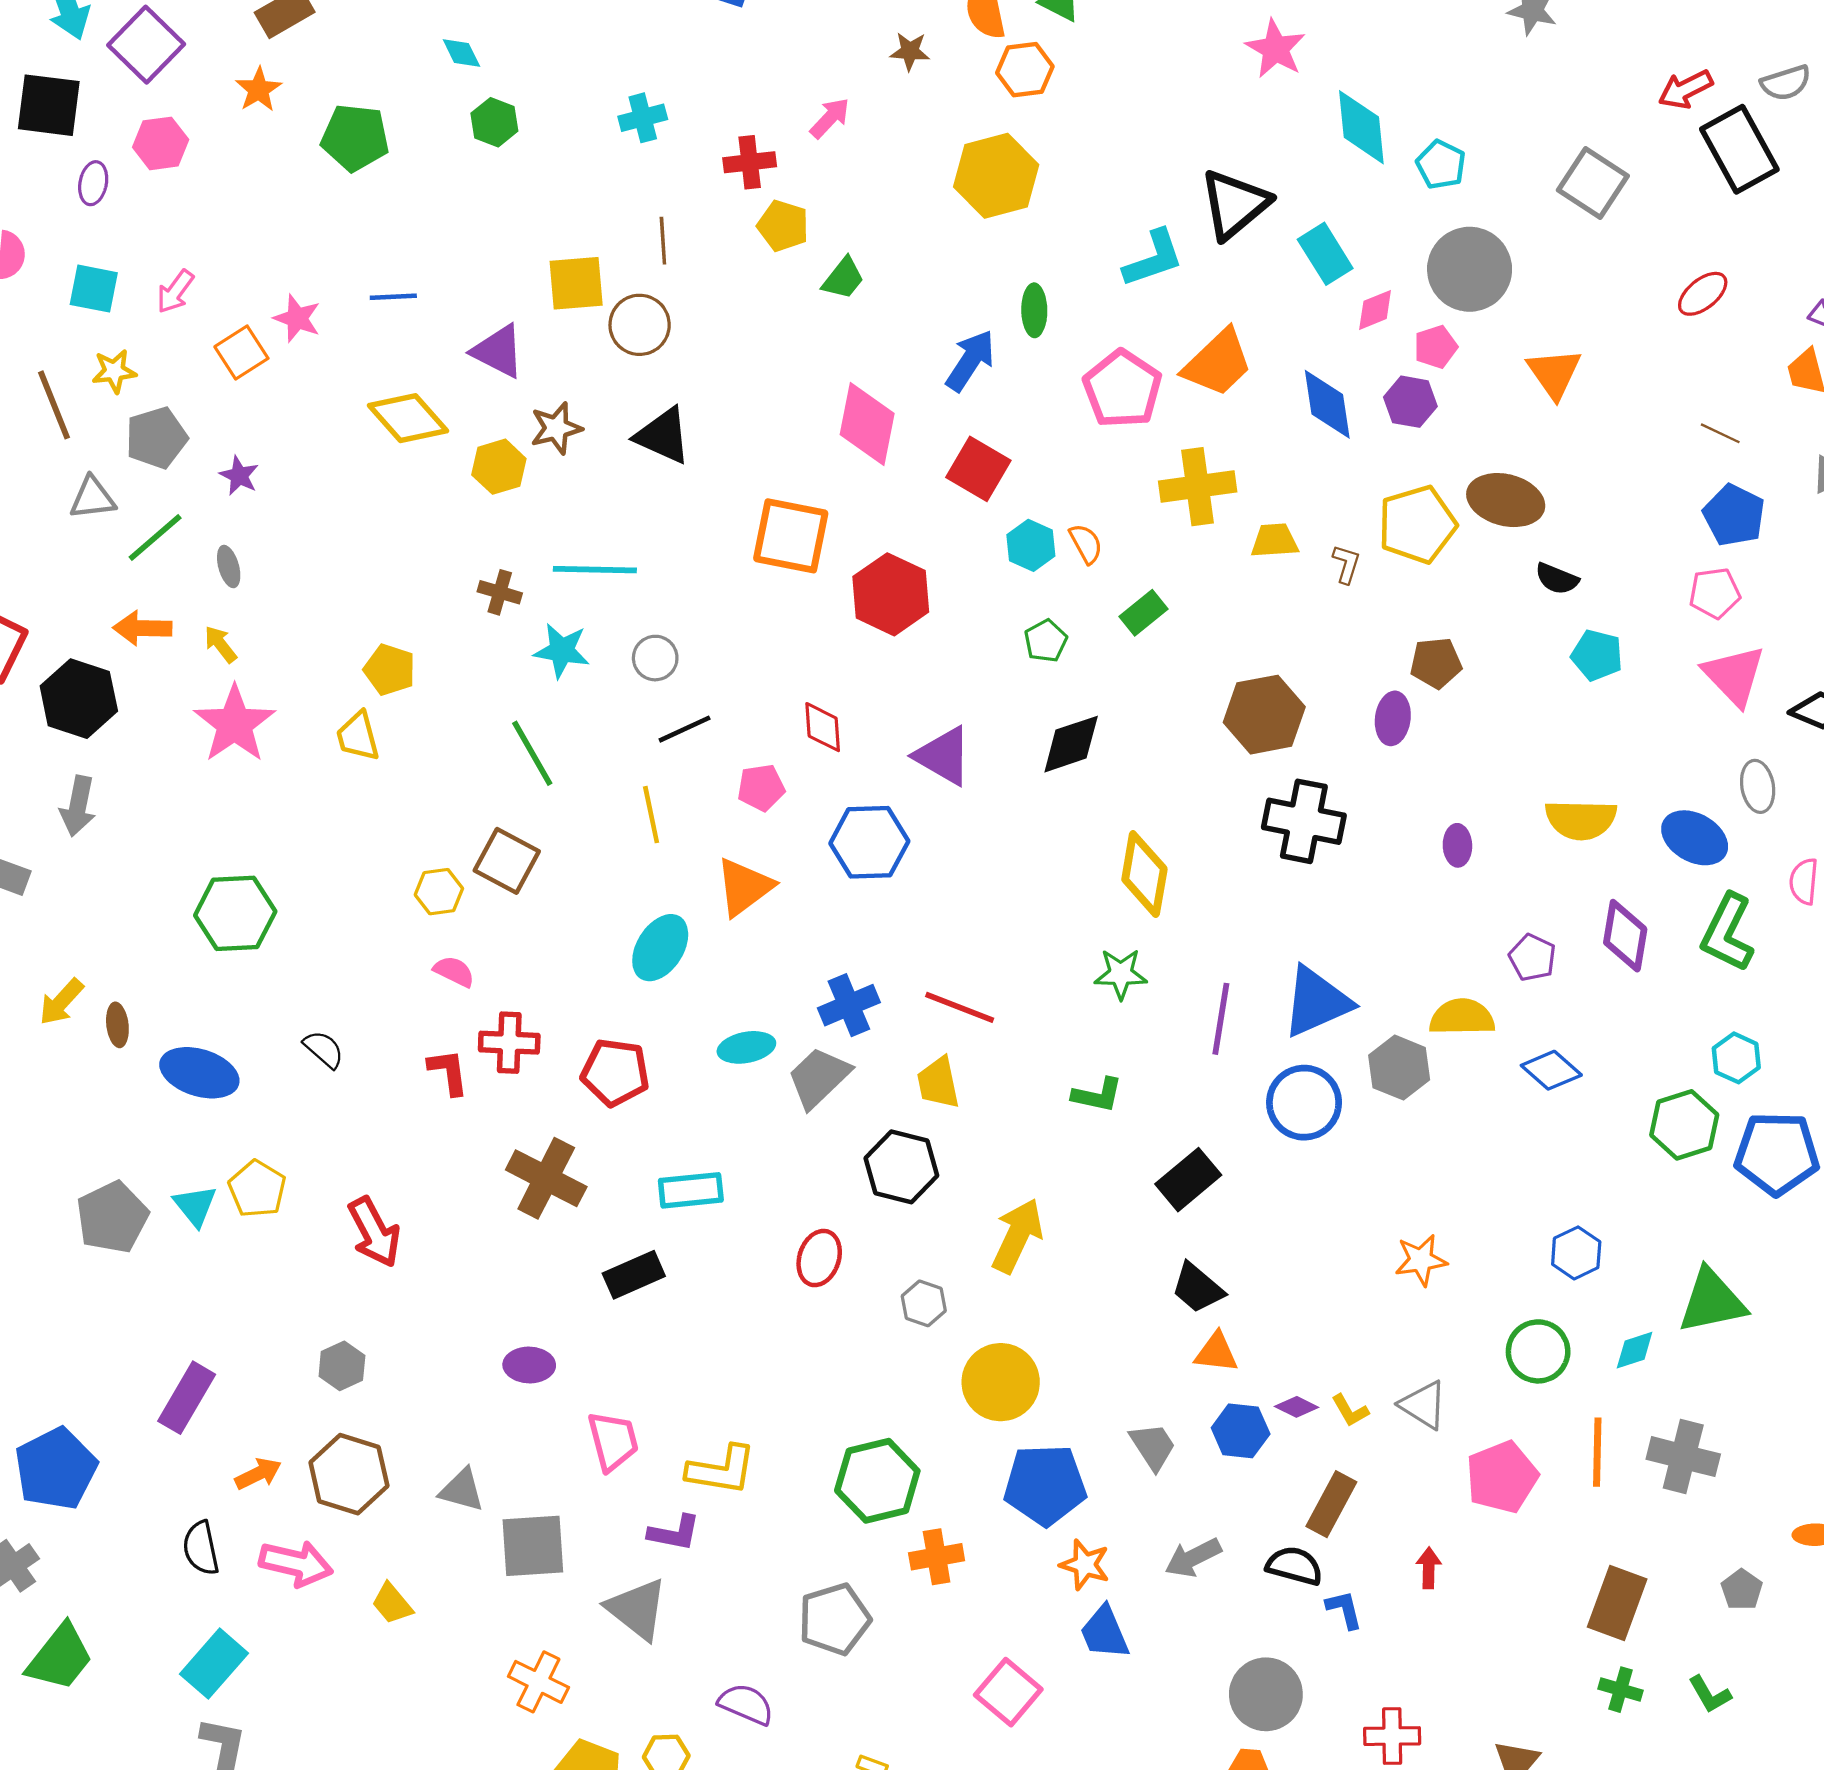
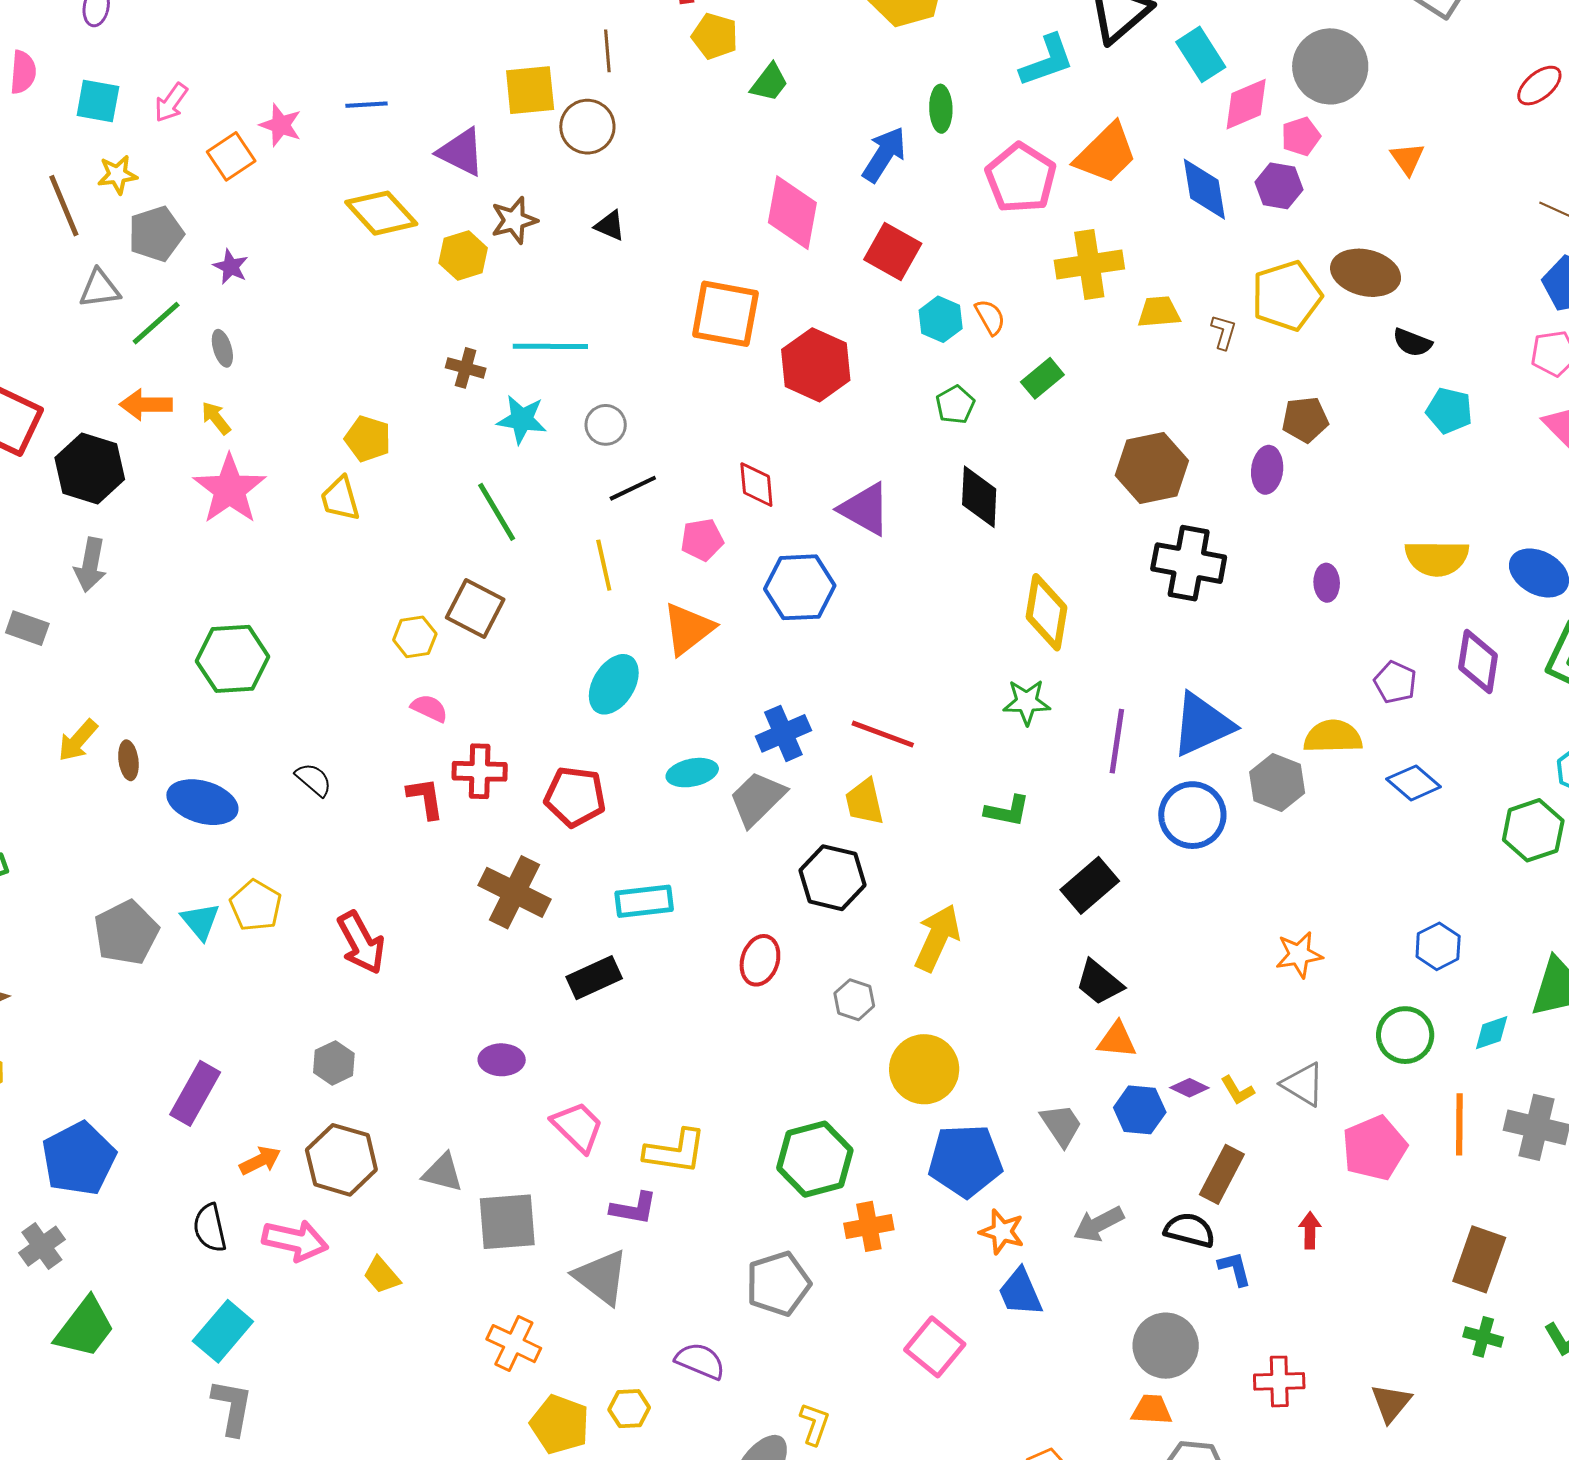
pink diamond: (1375, 310) -> (1246, 104), size x1.4
orange triangle: (1554, 373) -> (1407, 159), size x0.7
black triangle: (663, 436) -> (610, 226), size x0.6
black diamond: (1071, 744) -> (979, 497), turned -68
pink trapezoid: (613, 1441) -> (578, 1127), turned -30

